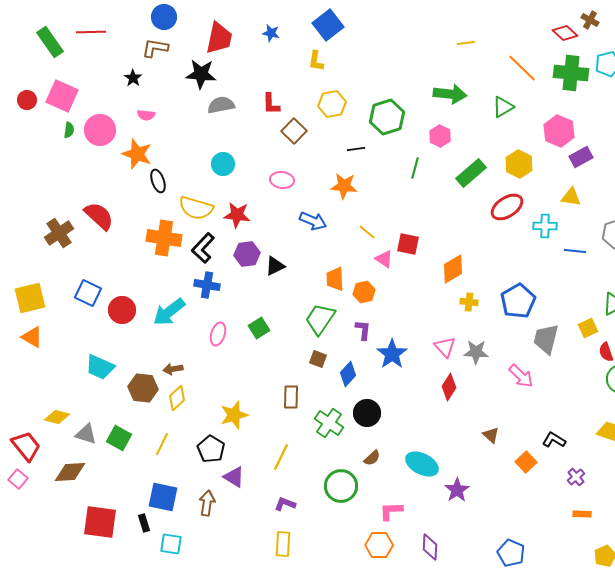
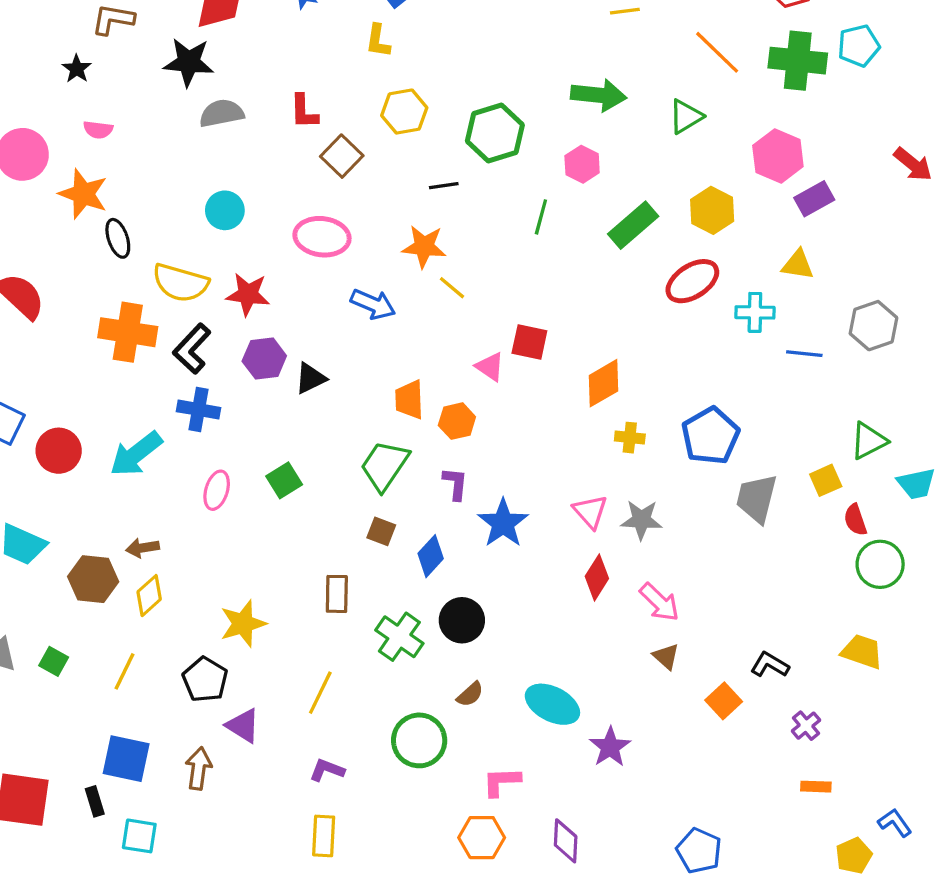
pink ellipse: (282, 180) -> (322, 237), size x1.4
yellow line: (367, 232) -> (452, 288), moved
pink arrow: (521, 376) -> (659, 602), moved
green square: (119, 438) -> (54, 661), size x0.7

